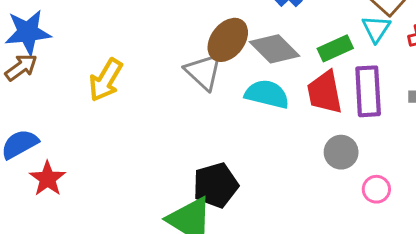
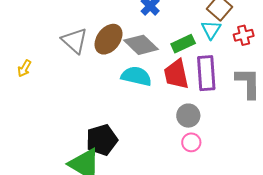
gray triangle: (204, 72) -> (75, 41), moved
yellow arrow: (106, 80) -> (24, 68), size x0.6
pink circle: (376, 189) -> (191, 142), moved

